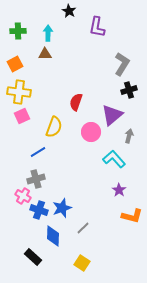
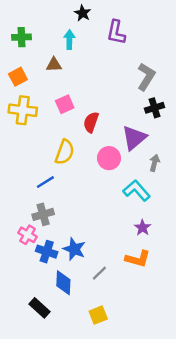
cyan arrow: (48, 33) -> (69, 40), moved
pink square: (22, 116) -> (65, 104), moved
blue star: (62, 208) -> (74, 249), turned -30
orange L-shape: (132, 216) -> (138, 259), moved
yellow square: (82, 263) -> (98, 315), turned 35

